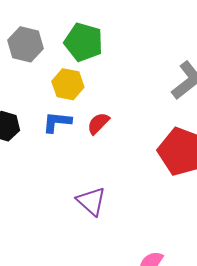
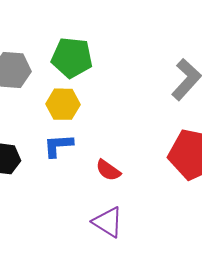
red semicircle: (98, 123) -> (108, 170), moved, turned -90

